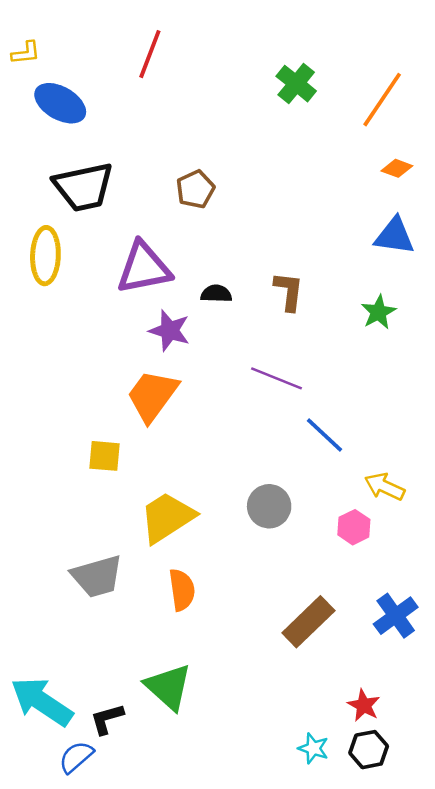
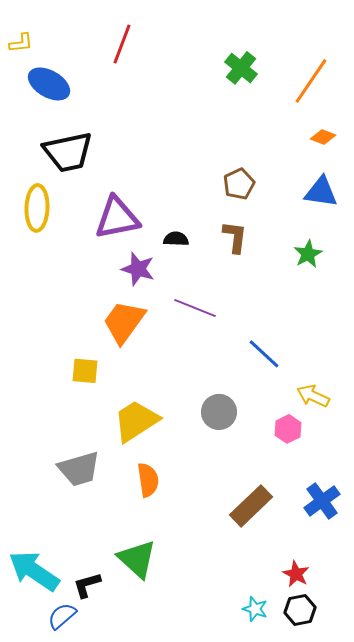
brown pentagon: (195, 189) -> (239, 184), moved
purple line: (276, 378) -> (195, 308), moved

